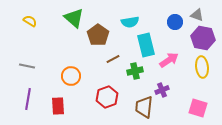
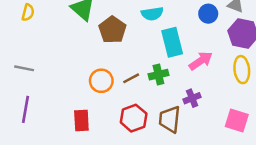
yellow semicircle: (30, 21) -> (28, 12), turned 72
brown line: (113, 59) -> (131, 78), moved
orange circle: (71, 76) -> (101, 81), moved
red hexagon: (107, 97) -> (134, 118), moved
red rectangle: (58, 106) -> (81, 121), moved

